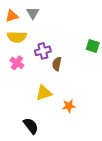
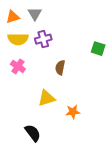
purple cross: (43, 51) -> (43, 39), moved

